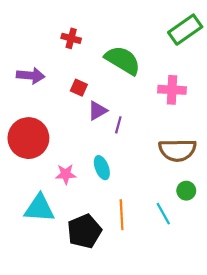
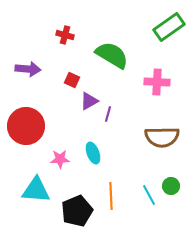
green circle: (186, 191) -> (171, 186), moved

